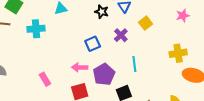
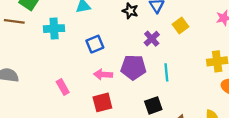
blue square: (93, 44) -> (95, 44), moved
purple pentagon: (104, 74) -> (133, 67), moved, turned 30

